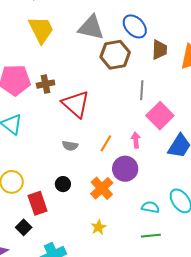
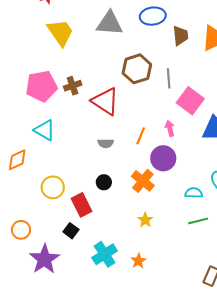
blue ellipse: (135, 26) -> (153, 16), turned -45
brown hexagon: (115, 55) -> (137, 69), moved

